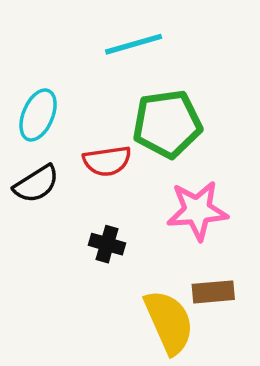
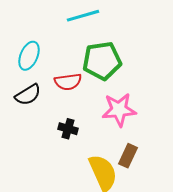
brown rectangle: (213, 292) -> (128, 156), turned -60

